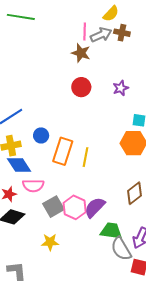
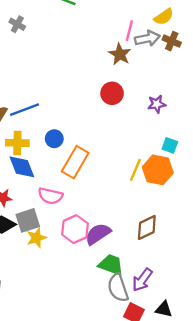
yellow line: (86, 157) -> (135, 170), moved
pink semicircle: (33, 186) -> (50, 196), moved
gray square: (53, 207) -> (28, 220), moved
yellow star: (50, 242) -> (36, 238), moved, turned -30

